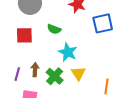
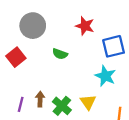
red square: (24, 35) -> (16, 57), moved, turned -36
cyan star: (68, 52) -> (105, 76), moved

